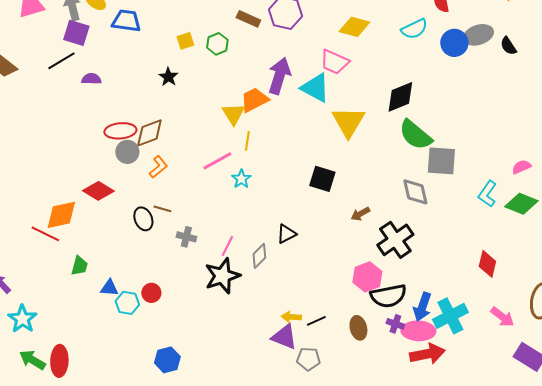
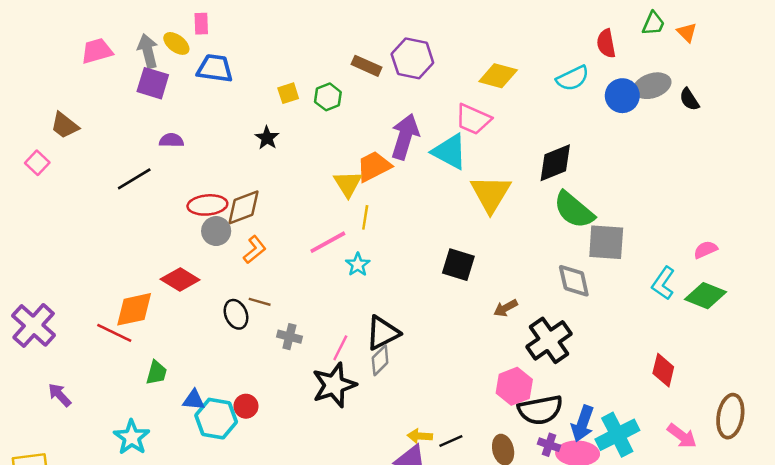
black line: (61, 61) -> (134, 179), moved
black triangle: (286, 234) -> (383, 333), moved, size x1.4
cyan hexagon: (127, 303) -> (216, 419), size x1.4
cyan star: (22, 319) -> (132, 437), moved

